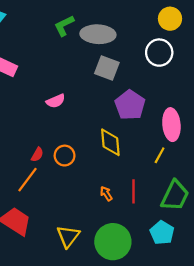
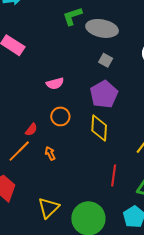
gray square: (107, 68) -> (106, 60), size x0.6
purple pentagon: (130, 105) -> (104, 94), moved
orange circle: (65, 156) -> (60, 116), moved
orange arrow: (106, 194) -> (50, 153), moved

